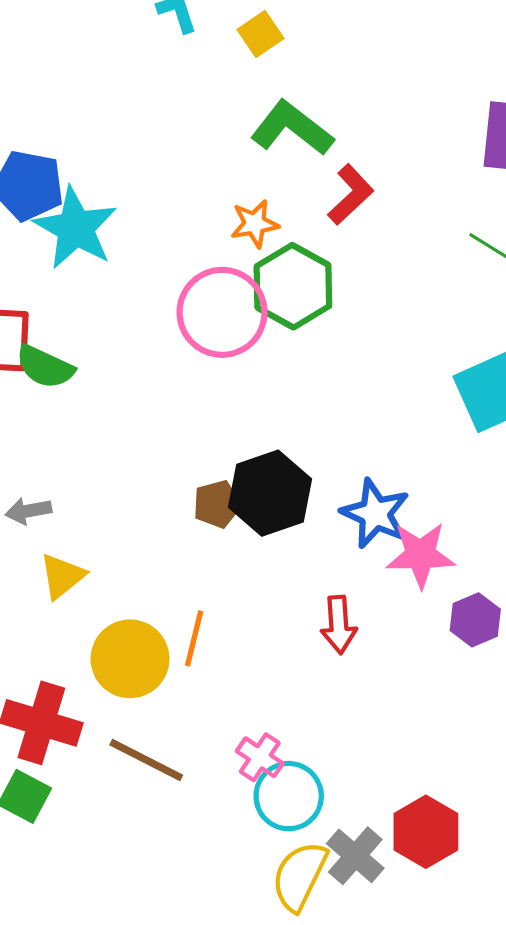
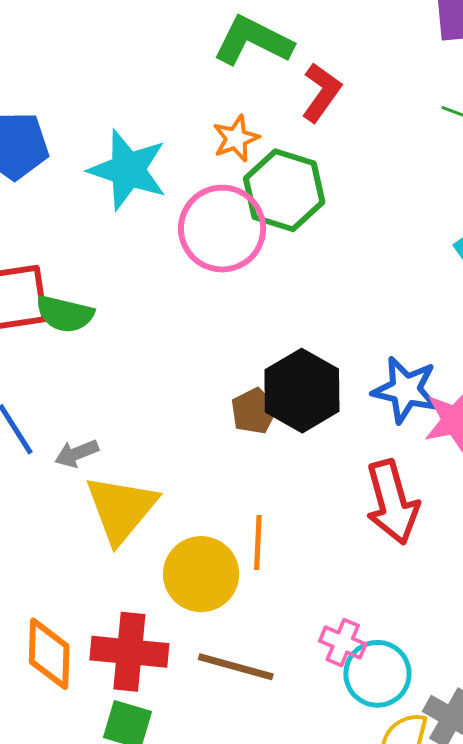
cyan star: (75, 228) -> (128, 170), moved
yellow triangle: (62, 576) -> (121, 509), size x1.6
red arrow: (339, 625) -> (392, 502), size x1.5

